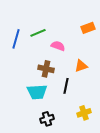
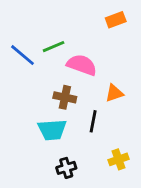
orange rectangle: (88, 28) -> (116, 20), moved
blue line: (16, 39) -> (23, 55), turned -66
pink semicircle: (58, 46) -> (82, 65), size x1.5

